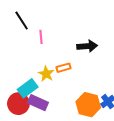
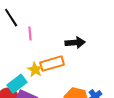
orange rectangle: (64, 68) -> (52, 64), size x1.6

